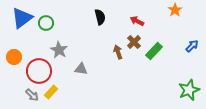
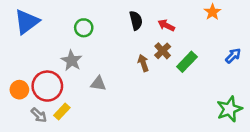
black semicircle: (100, 17) -> (136, 20), moved
green circle: (46, 23) -> (84, 28), moved
orange circle: (14, 57) -> (19, 90), moved

